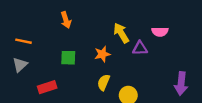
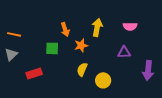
orange arrow: (66, 20) -> (65, 29), moved
yellow arrow: (121, 33) -> (97, 27), turned 42
purple triangle: (140, 48) -> (124, 52), moved

